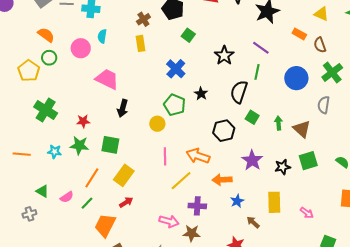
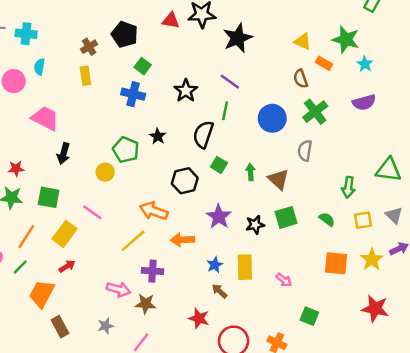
orange rectangle: (299, 34) -> (324, 63), moved
blue cross: (176, 69) -> (133, 94), moved, turned -30
pink line: (165, 156) -> (92, 212), moved, turned -54
blue star: (237, 201) -> (215, 265), moved

